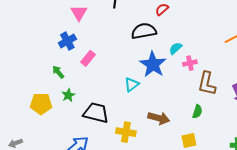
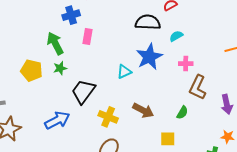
cyan semicircle: (176, 48) -> (176, 36), moved
pink rectangle: (88, 58) -> (87, 37), turned -42
green arrow: (58, 72) -> (55, 43), size x1.6
black trapezoid: (96, 113) -> (83, 91), turned -80

